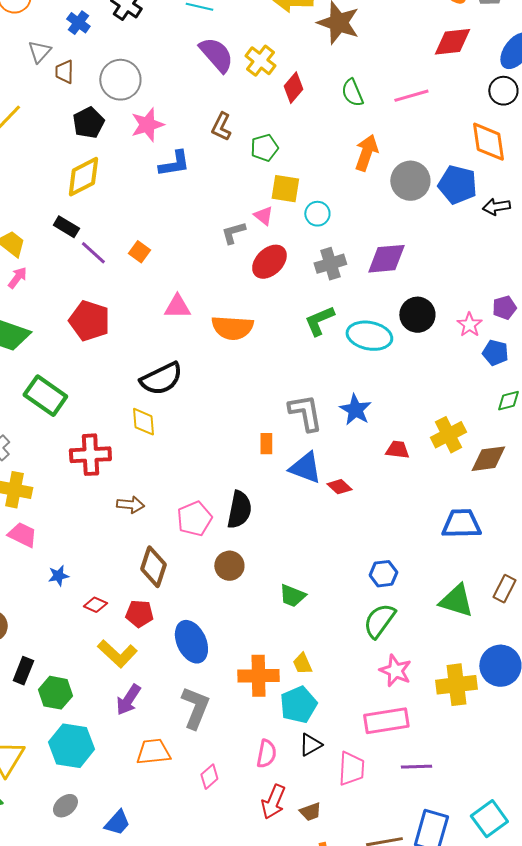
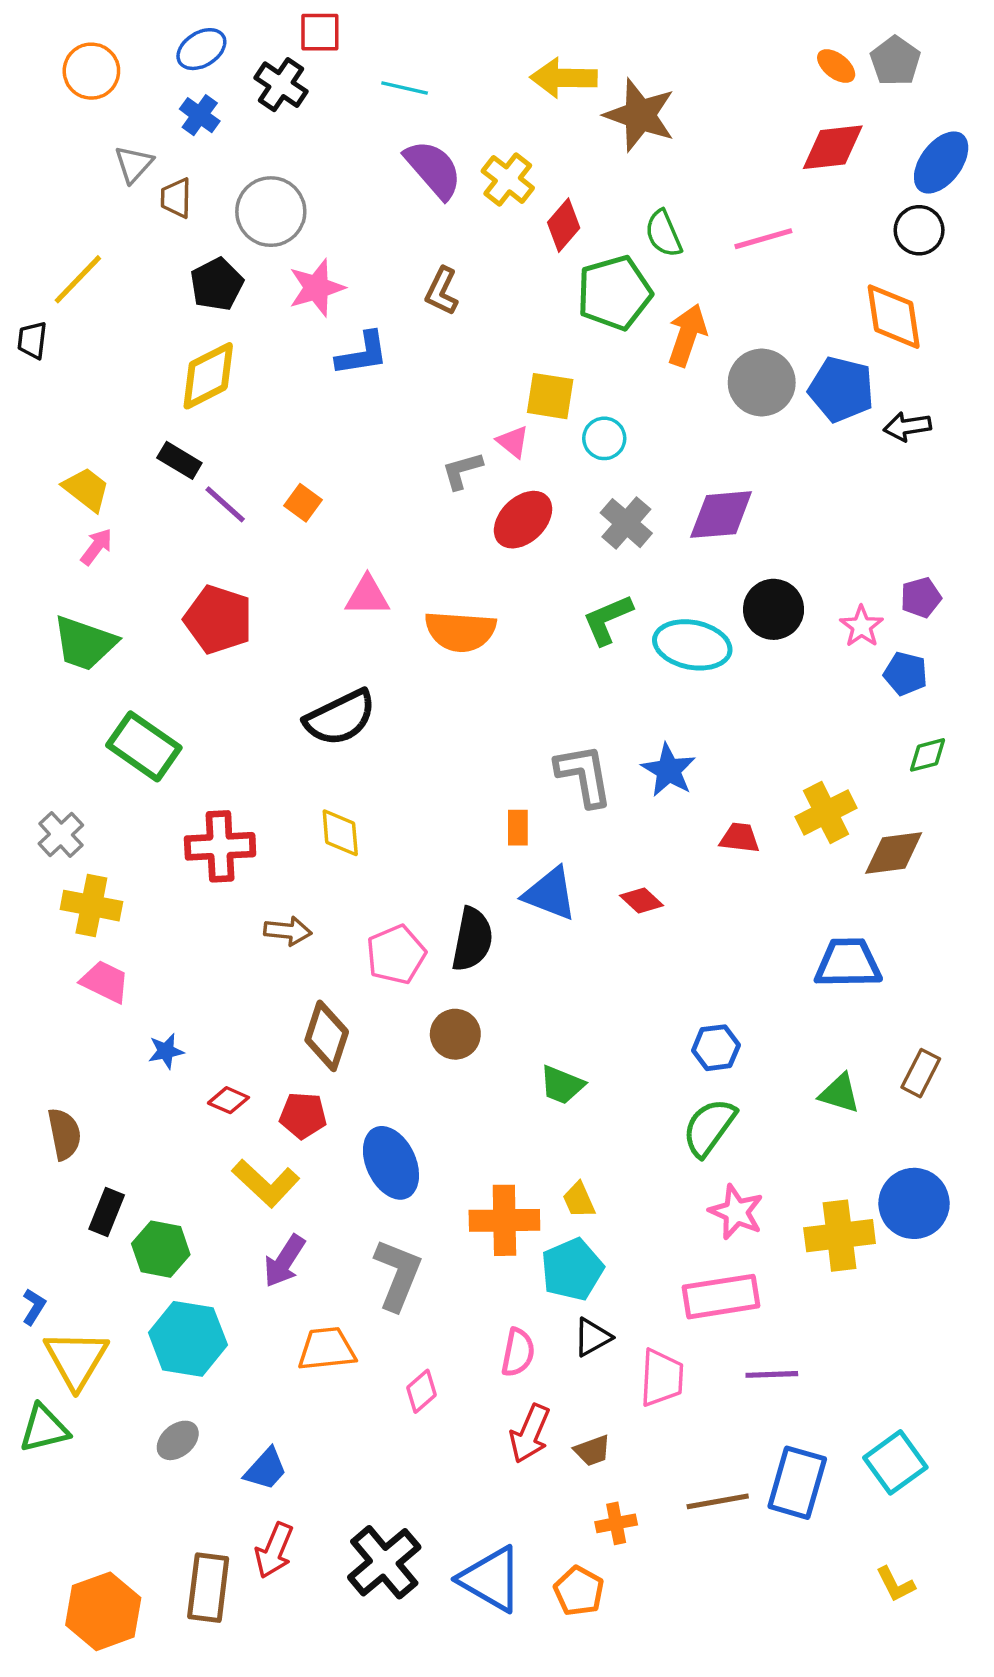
green pentagon: (264, 148) -> (614, 293), moved, size x1.6
gray cross: (330, 264) -> (626, 523), turned -32
yellow diamond: (143, 422) -> (340, 833), moved
blue triangle: (305, 468) -> (550, 894), moved
green triangle: (456, 601) -> (840, 1093), size x0.7

